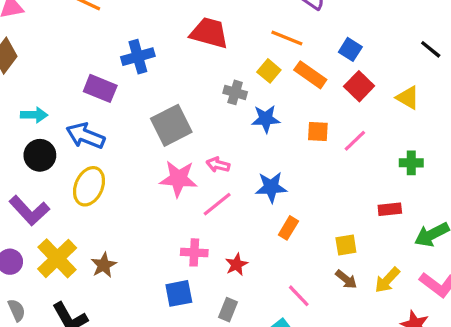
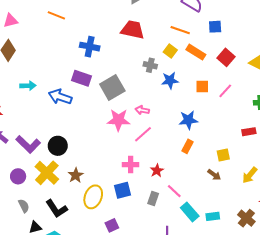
blue square: (350, 49) -> (215, 27), moved, turned -32
blue cross: (138, 57) -> (90, 47), turned 30
purple rectangle: (100, 88) -> (81, 78), moved
black circle: (40, 155) -> (58, 146), moved
yellow ellipse: (89, 186) -> (93, 197), moved
blue star: (271, 187) -> (188, 120), moved
brown arrow: (346, 279) -> (214, 175), moved
pink line: (299, 296) -> (174, 191), moved

